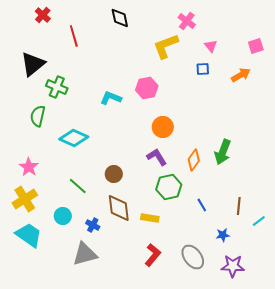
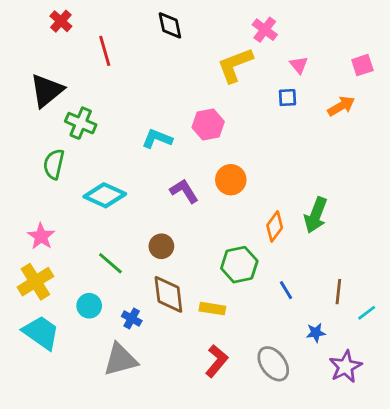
purple L-shape: (157, 157) -> (184, 191), moved
purple star: (233, 266) -> (345, 367), moved, turned -30

